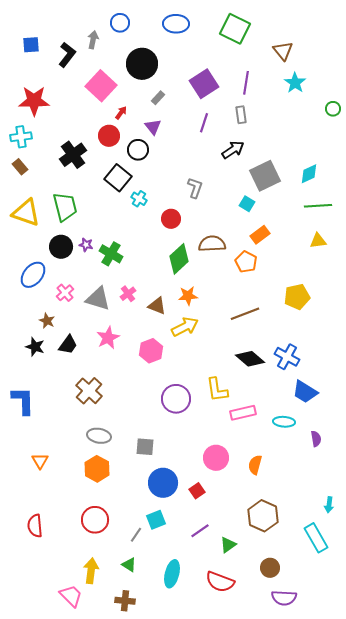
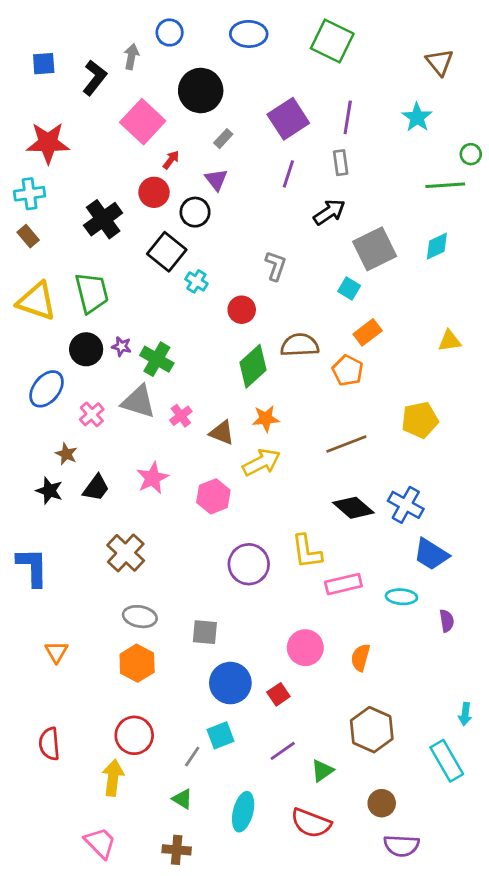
brown triangle: (283, 51) -> (440, 62), moved
green line: (318, 206) -> (445, 185), moved
gray triangle: (98, 299) -> (138, 402), moved
yellow arrow: (91, 571) -> (113, 778), moved

